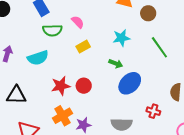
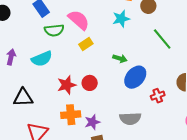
pink semicircle: (78, 22) -> (79, 20), size x1.6
cyan star: (121, 38) -> (121, 19), moved
red cross: (153, 111) -> (158, 96), moved, turned -32
orange cross: (62, 116) -> (71, 115), turned 30

